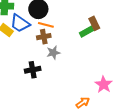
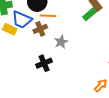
brown cross: (44, 37) -> (40, 29), moved

